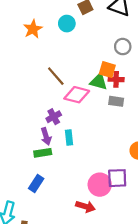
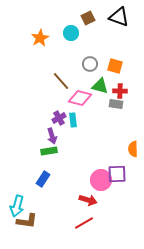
gray circle: (123, 47) -> (90, 64), moved
orange square: (107, 70) -> (115, 66), moved
red cross: (116, 79) -> (120, 91), moved
cyan rectangle: (69, 137) -> (73, 120), moved

